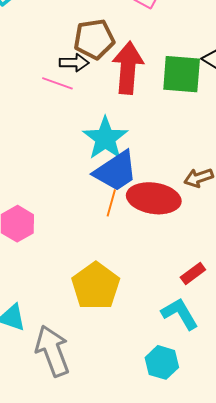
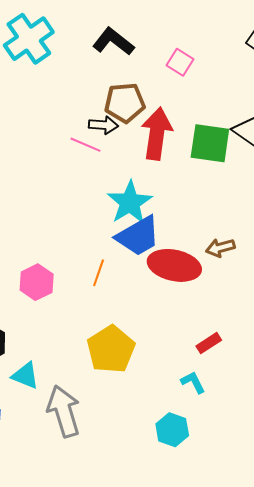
orange line: (111, 203) -> (99, 273), moved
cyan L-shape: (180, 314) -> (193, 382), size x0.7

